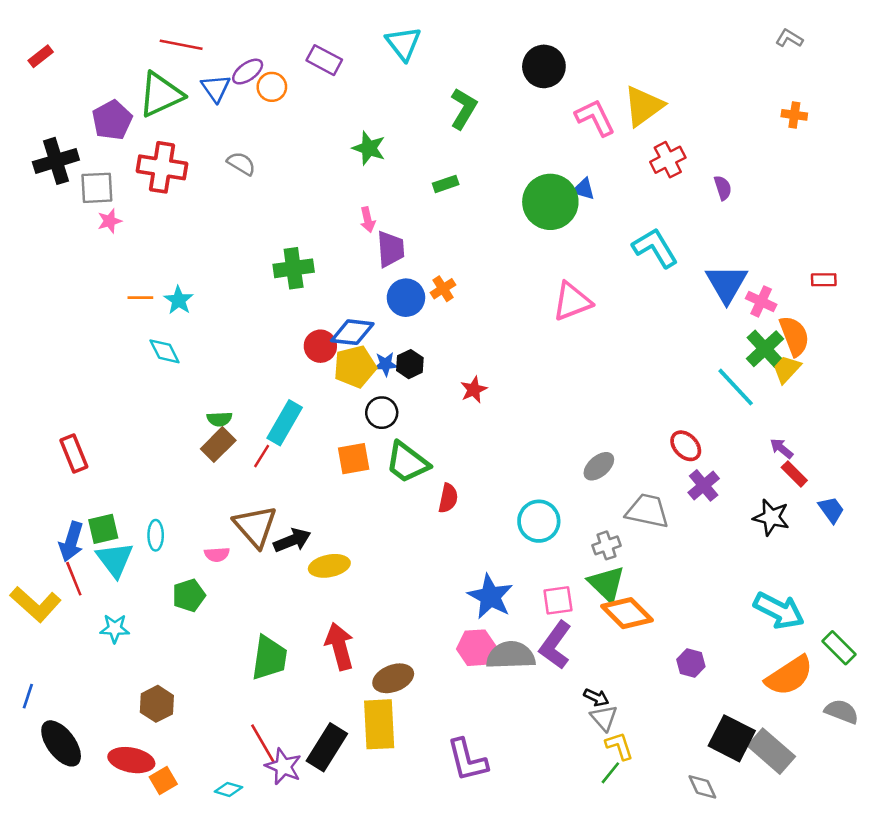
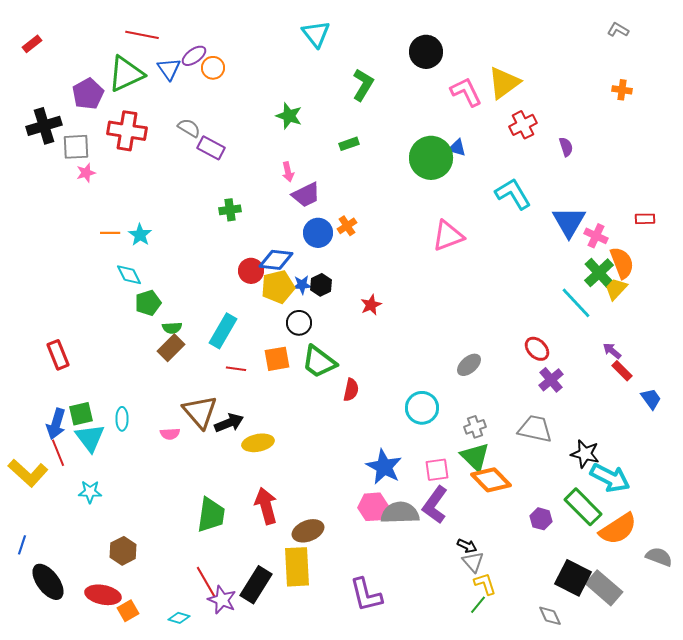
purple rectangle: (324, 60) -> (211, 148), moved
purple trapezoid: (391, 249) -> (306, 195), turned 68
green cross: (294, 268) -> (230, 210), size x0.7
red line: (262, 456) -> (236, 369), moved, turned 66
gray trapezoid: (647, 511) -> (535, 429), moved
black star: (771, 517) -> (585, 454), moved
green pentagon: (189, 595) -> (148, 303), moved
green rectangle: (839, 648) -> (583, 507), moved, size x1.4

